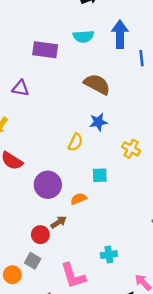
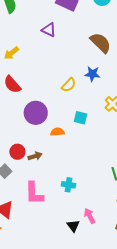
purple triangle: (20, 88) -> (49, 30), moved
brown arrow: (59, 222) -> (35, 156), moved

